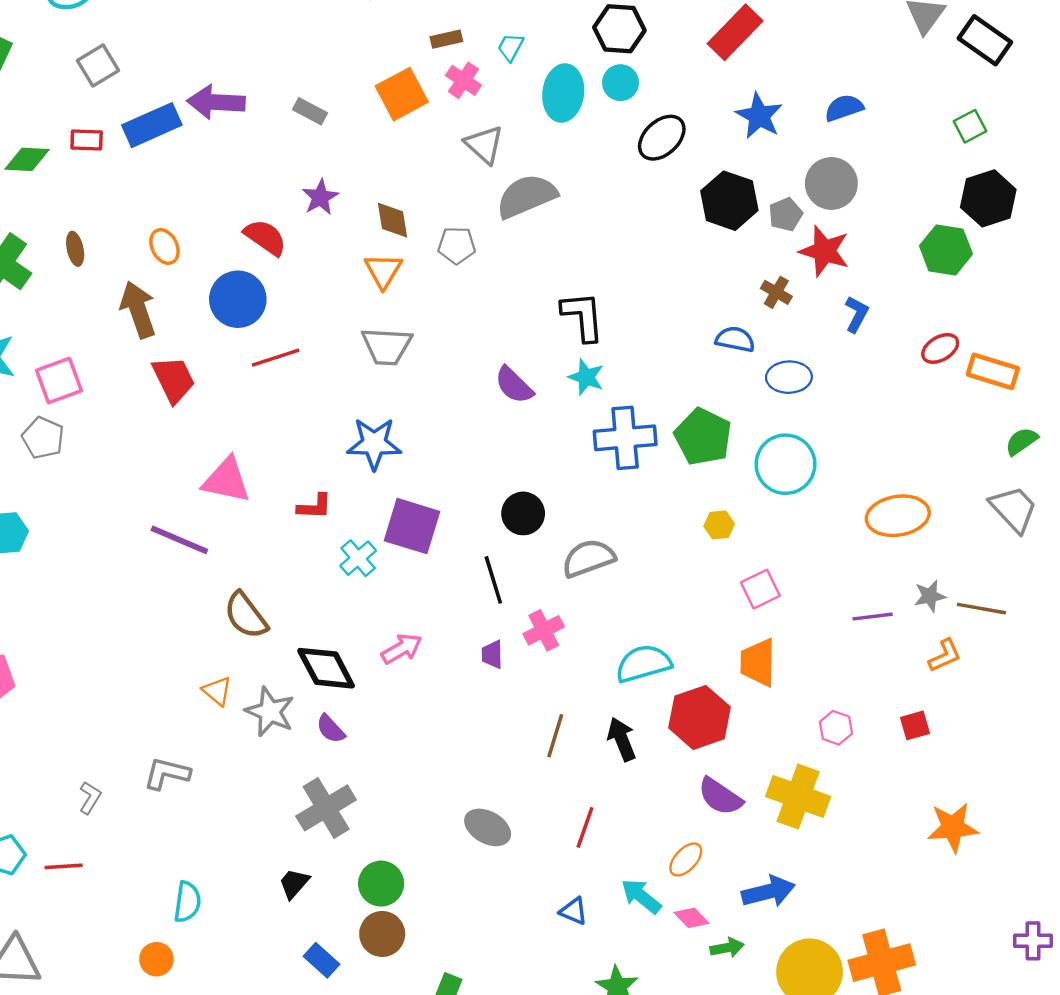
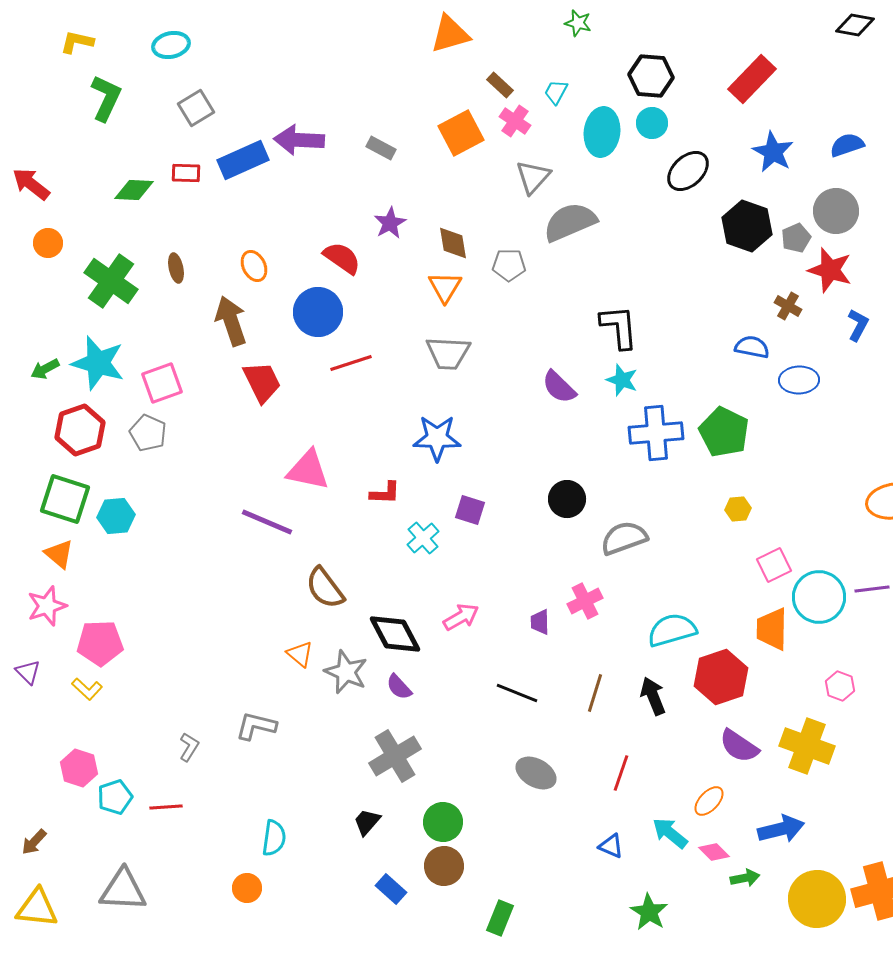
brown rectangle: (446, 39) -> (500, 85), turned 56
gray triangle: (484, 145) -> (533, 177), turned 30
cyan circle: (786, 464) -> (819, 597), moved
purple square: (412, 526) -> (470, 510), size x0.6
black line: (493, 580) -> (517, 693), moved, turned -51

